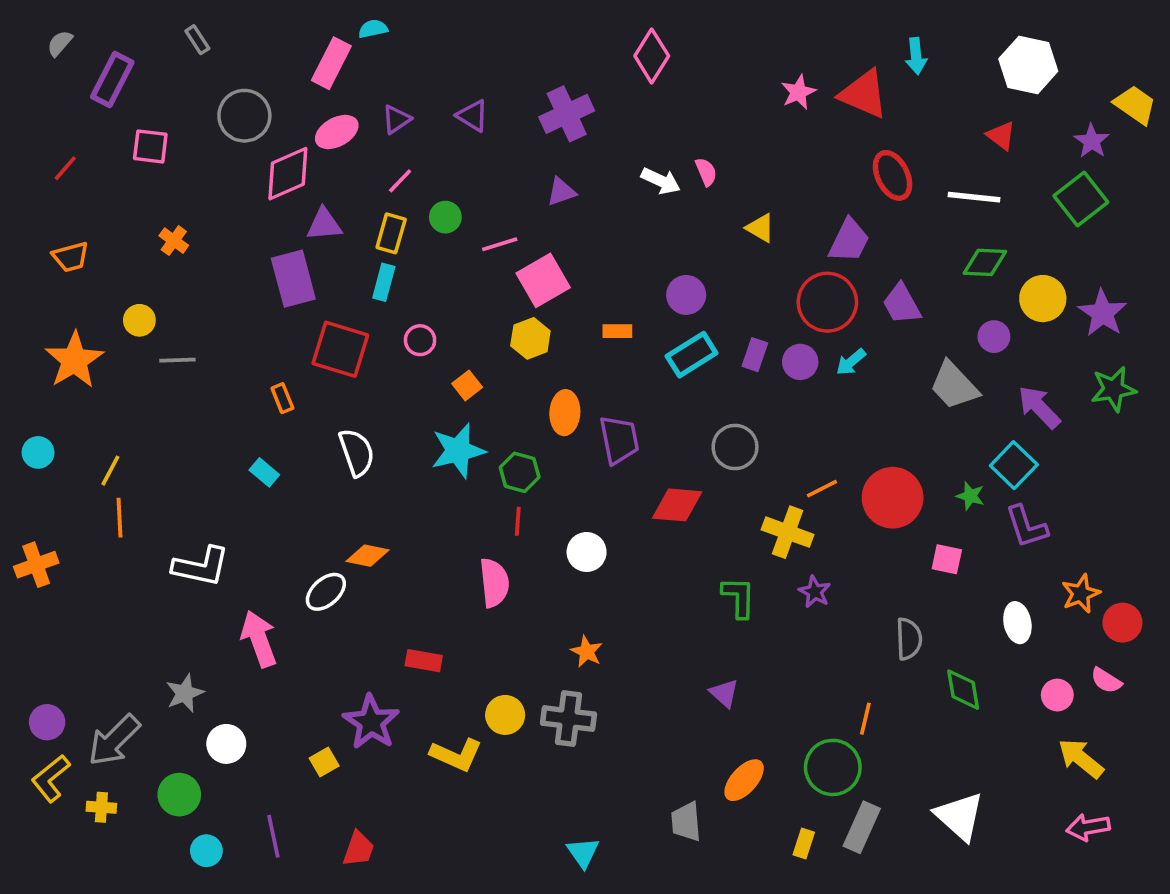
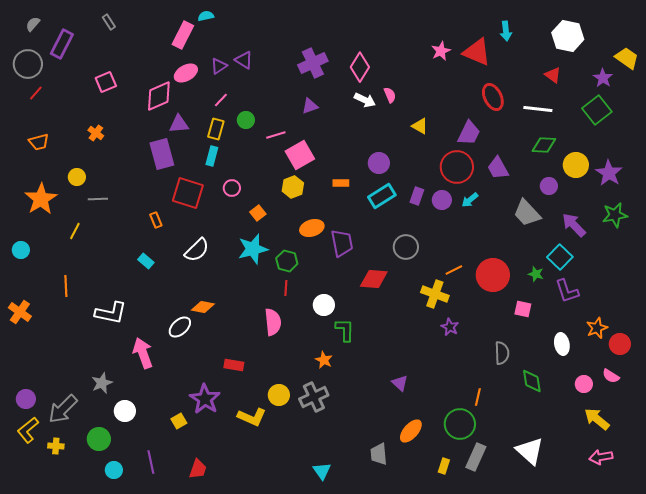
pink diamond: (652, 56) -> (360, 67), moved
gray circle: (244, 116) -> (28, 64), moved
purple triangle: (473, 116) -> (244, 60), moved
pink square: (150, 146) -> (106, 82), moved, turned -30
orange ellipse: (565, 413) -> (312, 228), turned 70
white semicircle: (357, 452) -> (197, 250), turned 64
yellow line: (110, 471) -> (75, 231), moved
orange cross: (36, 565) -> (20, 312), turned -35
green L-shape: (739, 597) -> (345, 330), moved
gray cross: (568, 719) -> (314, 397), turned -32

